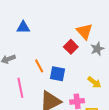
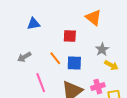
red square: (71, 47) -> (70, 36), moved, turned -32
gray star: (97, 49) -> (102, 49), moved

